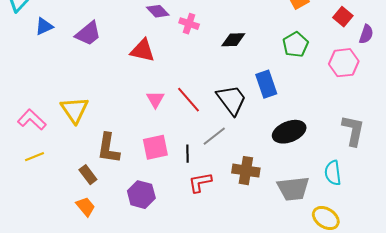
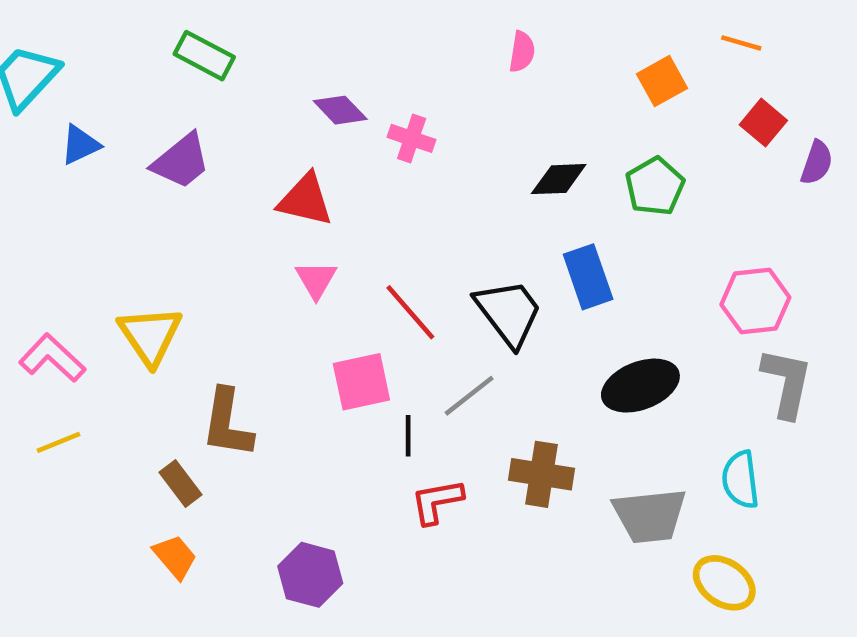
black diamond: (233, 40) -> (559, 179), moved
pink hexagon: (344, 63) -> (755, 301), moved
pink triangle: (155, 99) -> (316, 280), moved
pink square: (155, 147) -> (361, 382), moved
purple hexagon: (141, 195) -> (310, 575), moved

